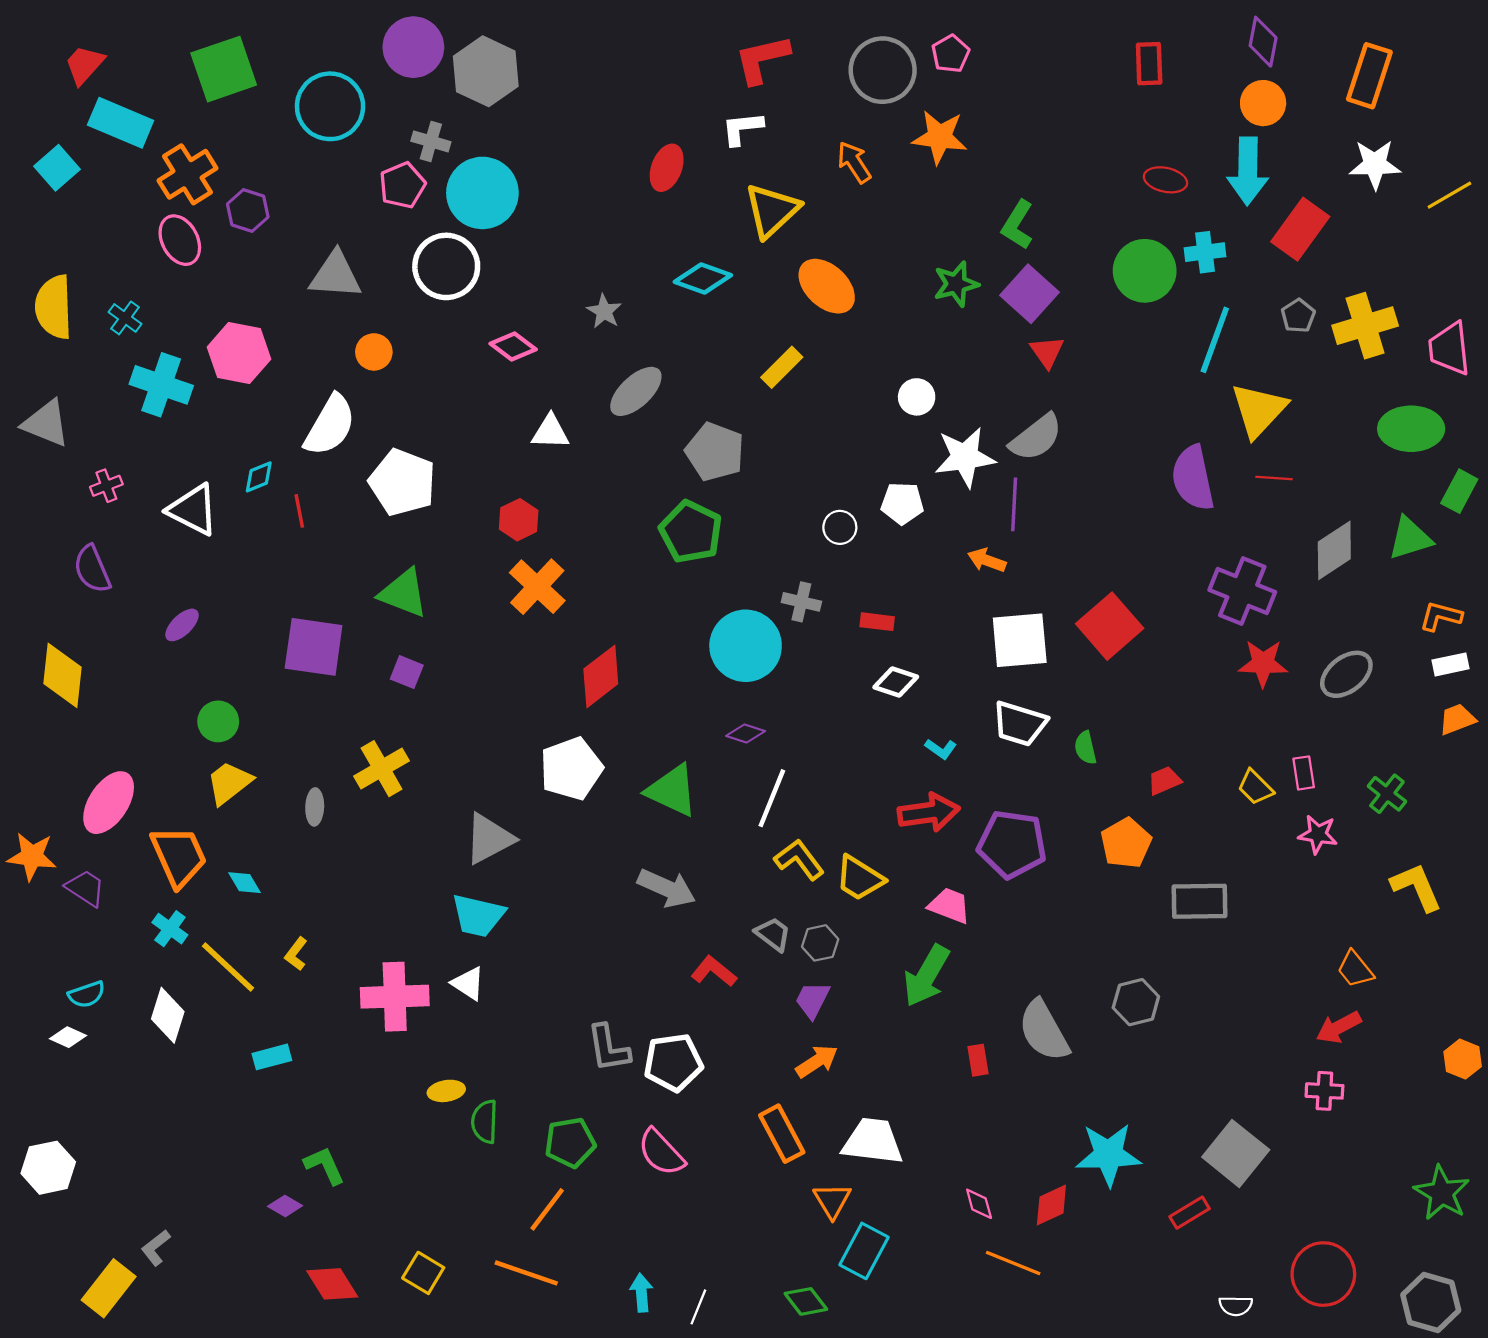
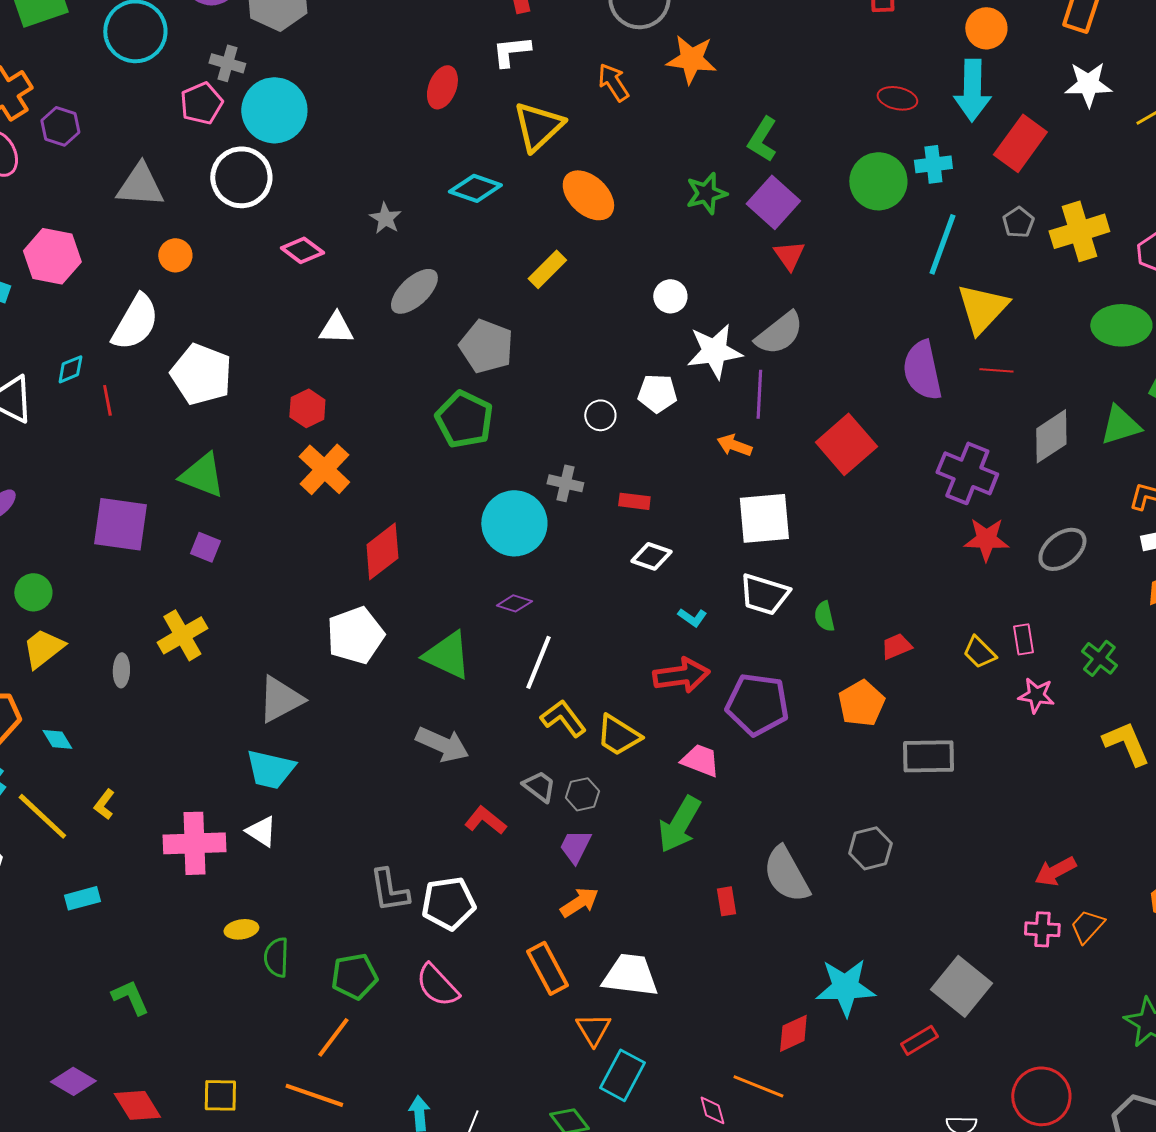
red square: (1110, 626) -> (846, 444), moved
orange trapezoid: (1355, 969) -> (1087, 926), moved, turned 81
pink diamond: (979, 1204) -> (712, 1110), moved
purple diamond: (285, 1206) -> (73, 1081), moved, size x1.4
yellow square: (423, 1273) -> (220, 1095), turned -30

